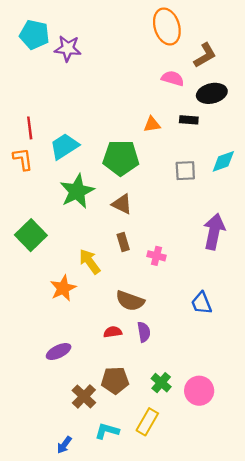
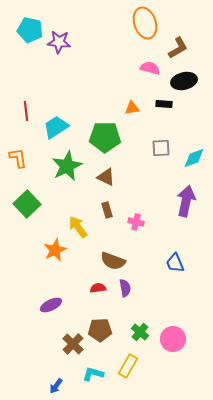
orange L-shape: (23, 159) -> (18, 158), moved
cyan diamond: (223, 161) -> (194, 158), moved

